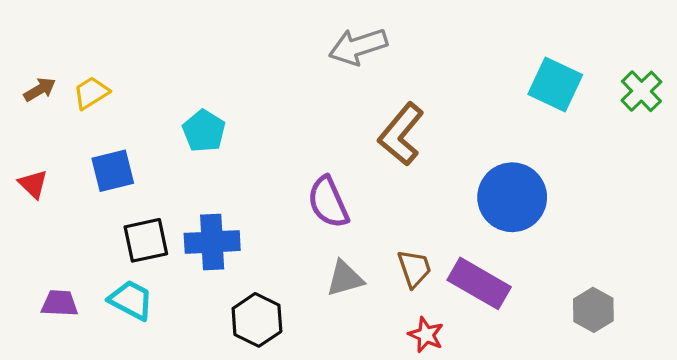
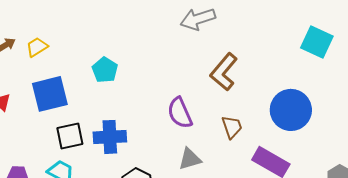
blue square: (113, 171) -> (50, 94), size x1.4
brown trapezoid: (414, 269) -> (232, 127), moved

